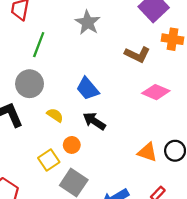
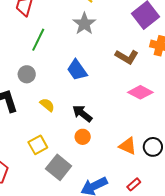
gray circle: (30, 84) -> (27, 74), size x0.7
blue trapezoid: (88, 89) -> (77, 70), moved
orange circle: (72, 145) -> (83, 137), moved

